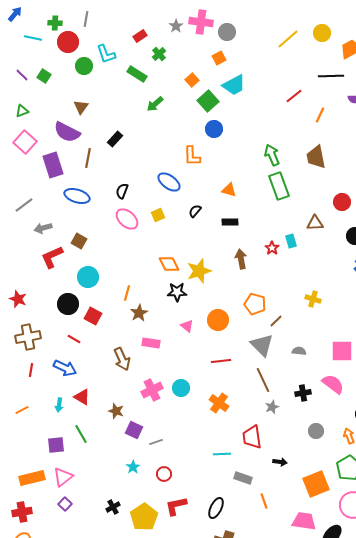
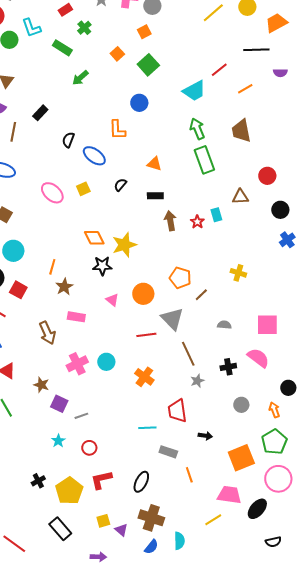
cyan trapezoid: (234, 85) -> (194, 91), moved
green square: (208, 101) -> (148, 65), moved
orange line: (320, 115) -> (245, 89), turned 35
black semicircle: (122, 191) -> (68, 140), moved
brown arrow: (241, 259) -> (170, 221), moved
gray triangle: (262, 345) -> (172, 319), moved

